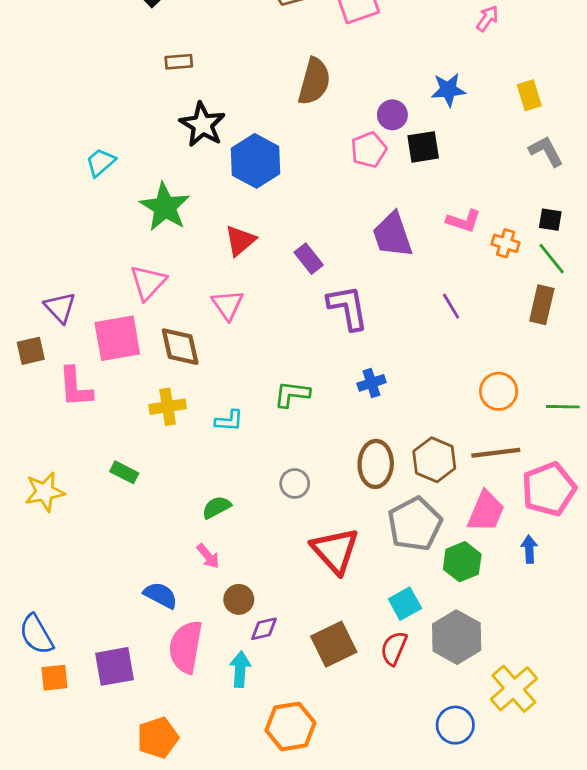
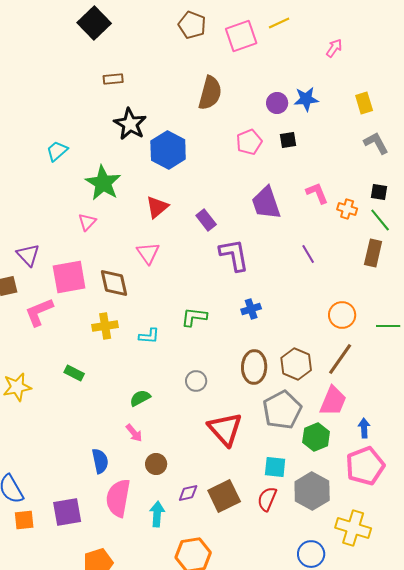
purple circle: (392, 115) -> (277, 103), moved
black square: (423, 147) -> (288, 140), size x0.7
pink L-shape: (464, 221) -> (317, 193), turned -130
pink triangle: (148, 282) -> (87, 222), moved, size x0.7
pink L-shape: (75, 387) -> (39, 312), turned 72
brown line: (496, 453) -> (340, 359), turned -48
pink pentagon: (549, 489) -> (365, 466), moved
blue semicircle: (161, 595) -> (100, 461), turned 50
cyan square: (405, 604) -> (275, 467), turned 35
purple diamond: (264, 629) -> (188, 493), moved
yellow cross: (514, 689) -> (353, 528), turned -32

